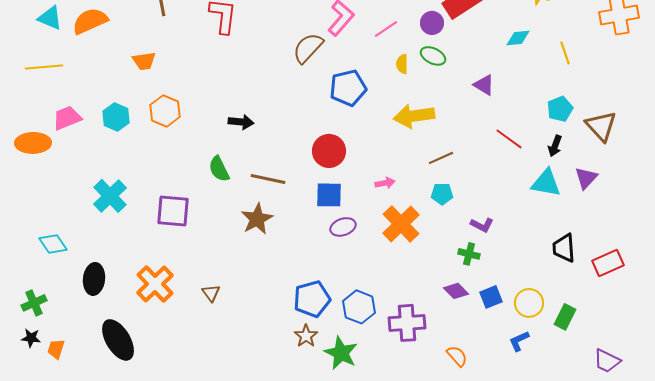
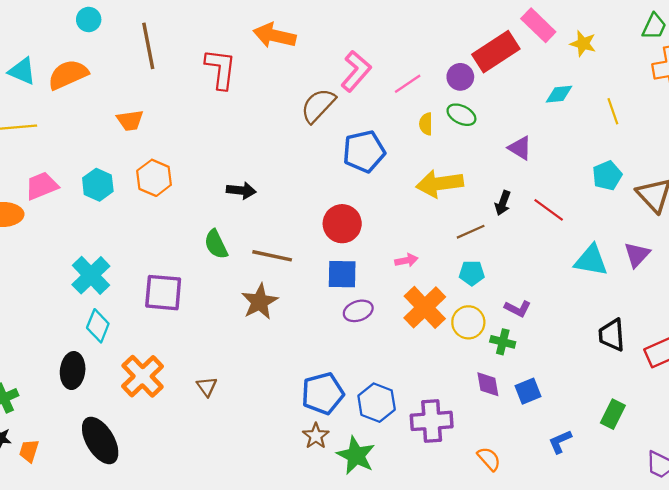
black arrow: (555, 146) -> (503, 203), moved
cyan diamond: (53, 244) -> (98, 326), moved, turned 56
purple diamond: (456, 291) -> (488, 384), turned 35
yellow circle: (529, 303) -> (468, 322), moved

